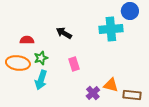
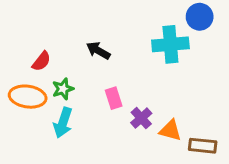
red semicircle: (27, 40) -> (41, 61), turned 128
purple cross: (93, 93) -> (141, 118), moved

